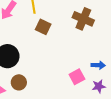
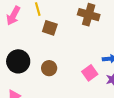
brown circle: (19, 82) -> (49, 68), moved

